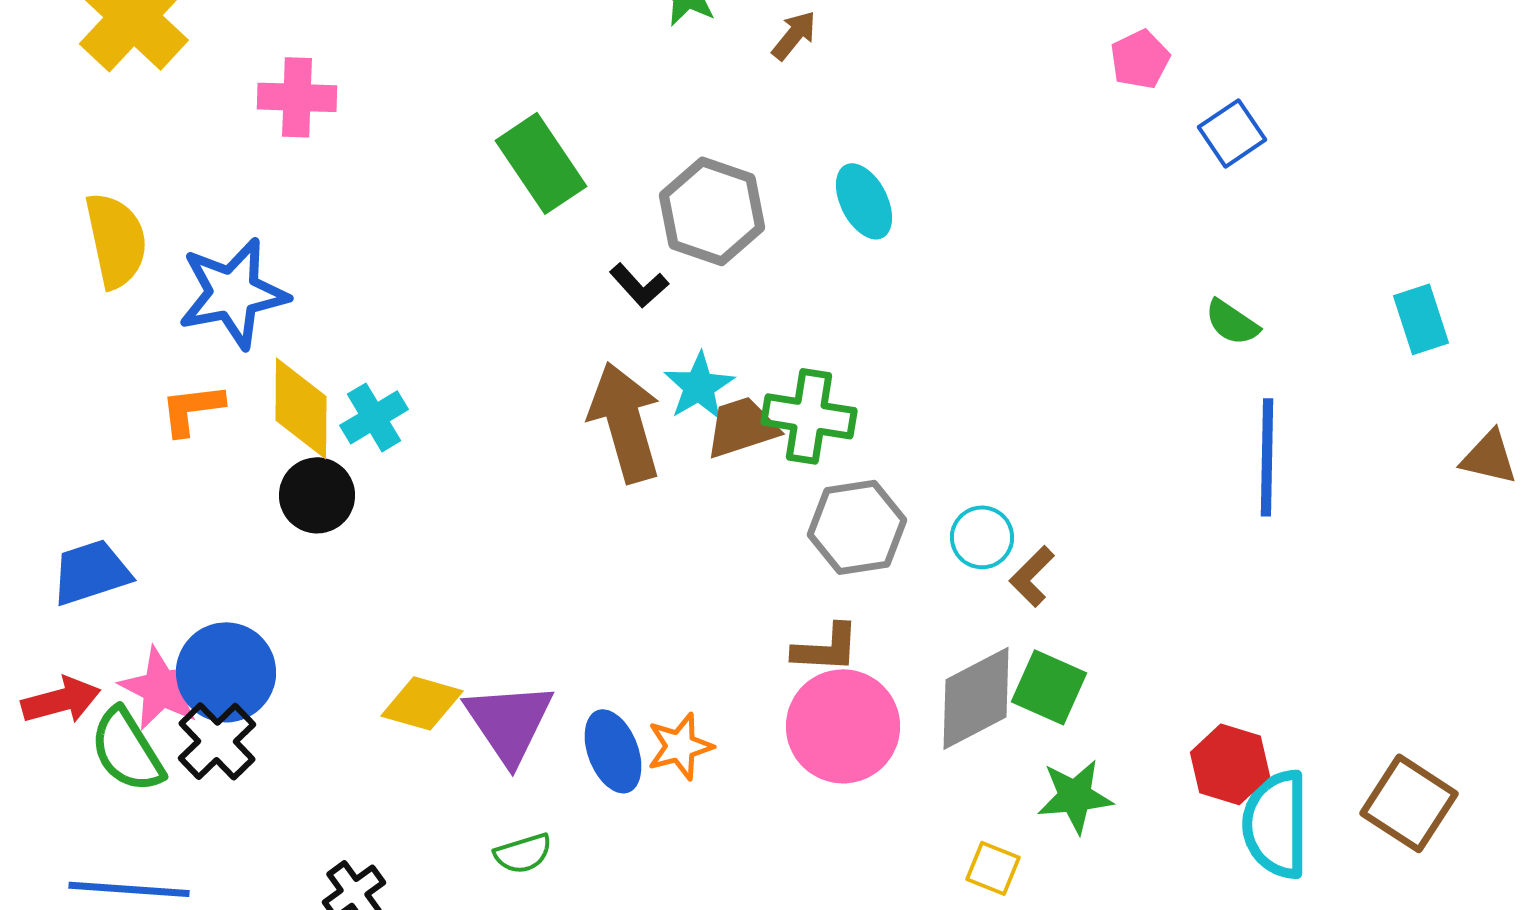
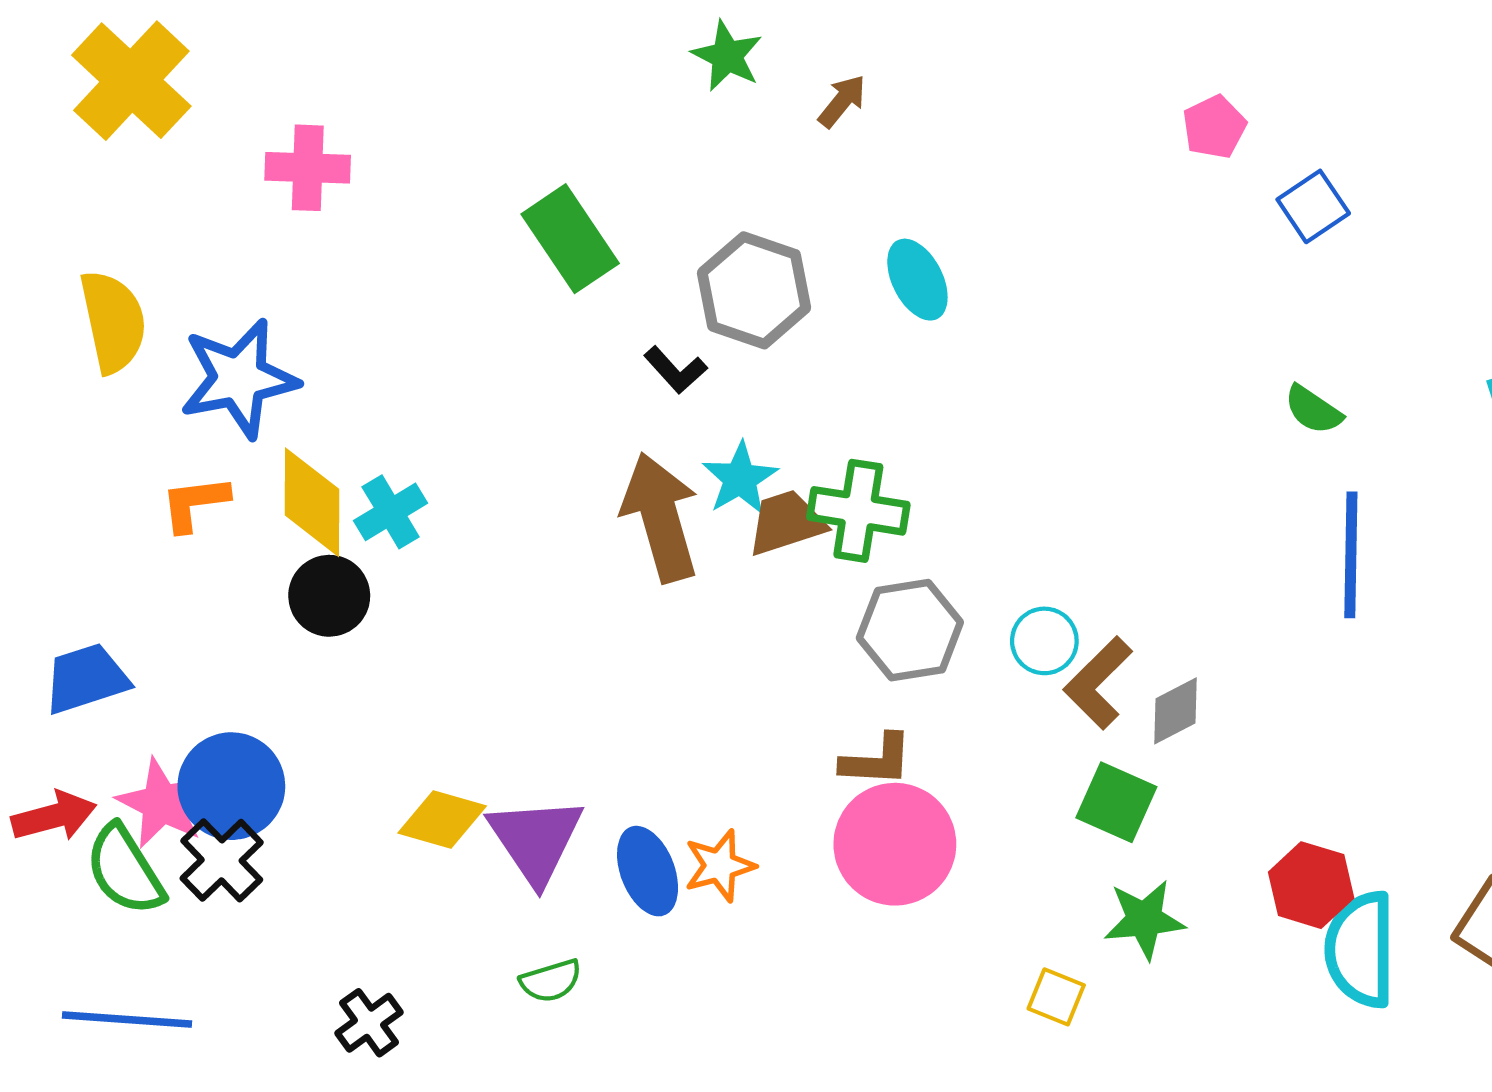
brown L-shape: (1032, 576) -> (1098, 683), size x1.4
gray diamond: (976, 698) -> (1176, 711), moved, size x0.6

